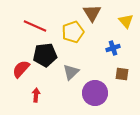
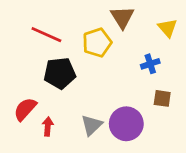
red semicircle: (21, 69) -> (25, 109), moved
gray triangle: (71, 72) -> (92, 125), moved

